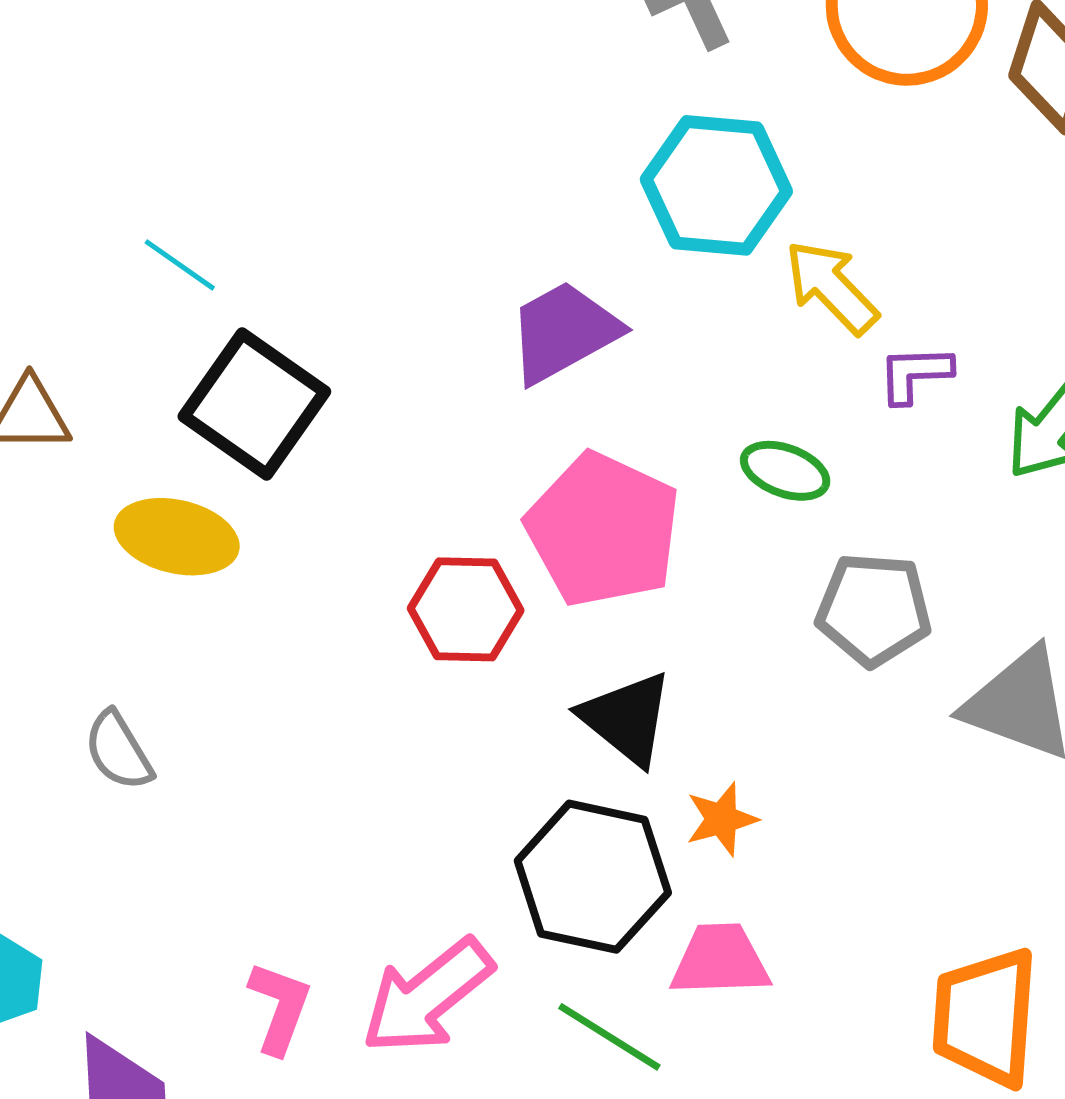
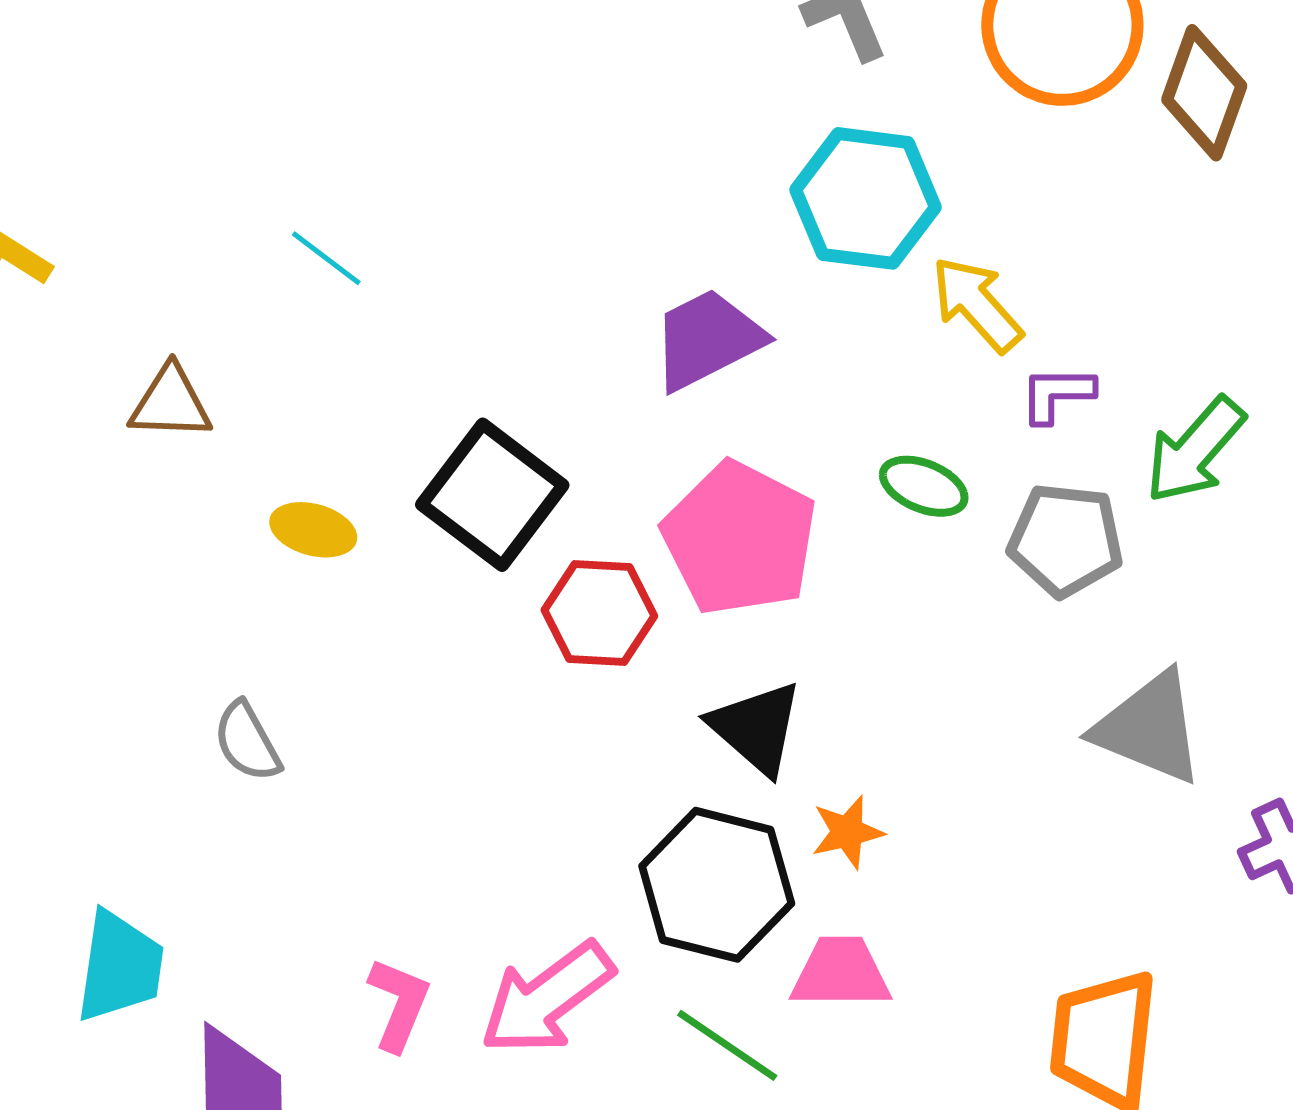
black square: (254, 404) -> (492, 495), moved
yellow ellipse: (177, 537) -> (313, 530), size x0.7
gray pentagon: (874, 609) -> (1066, 540), moved

